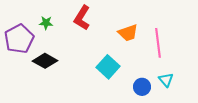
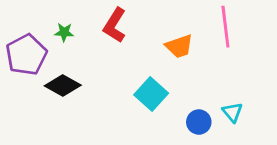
pink line: (158, 43) -> (225, 27), moved

